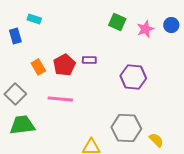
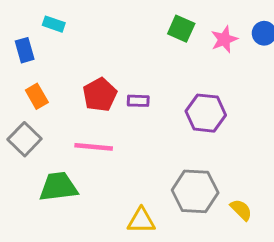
purple rectangle: (89, 60) -> (138, 101), moved
orange rectangle: (38, 67) -> (37, 96), moved
green trapezoid: (22, 125) -> (58, 187), moved

